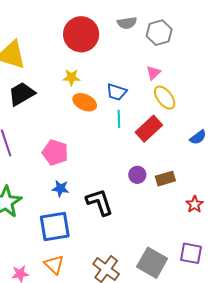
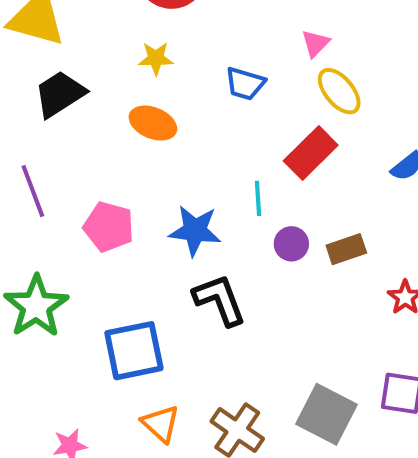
orange ellipse: (85, 102) -> (153, 123), moved
cyan line: (119, 119) -> (258, 198), moved
pink pentagon: (55, 153) -> (109, 227), moved
blue star: (60, 188) -> (195, 231), moved, size x1.5
orange triangle: (54, 265) -> (161, 424), moved

